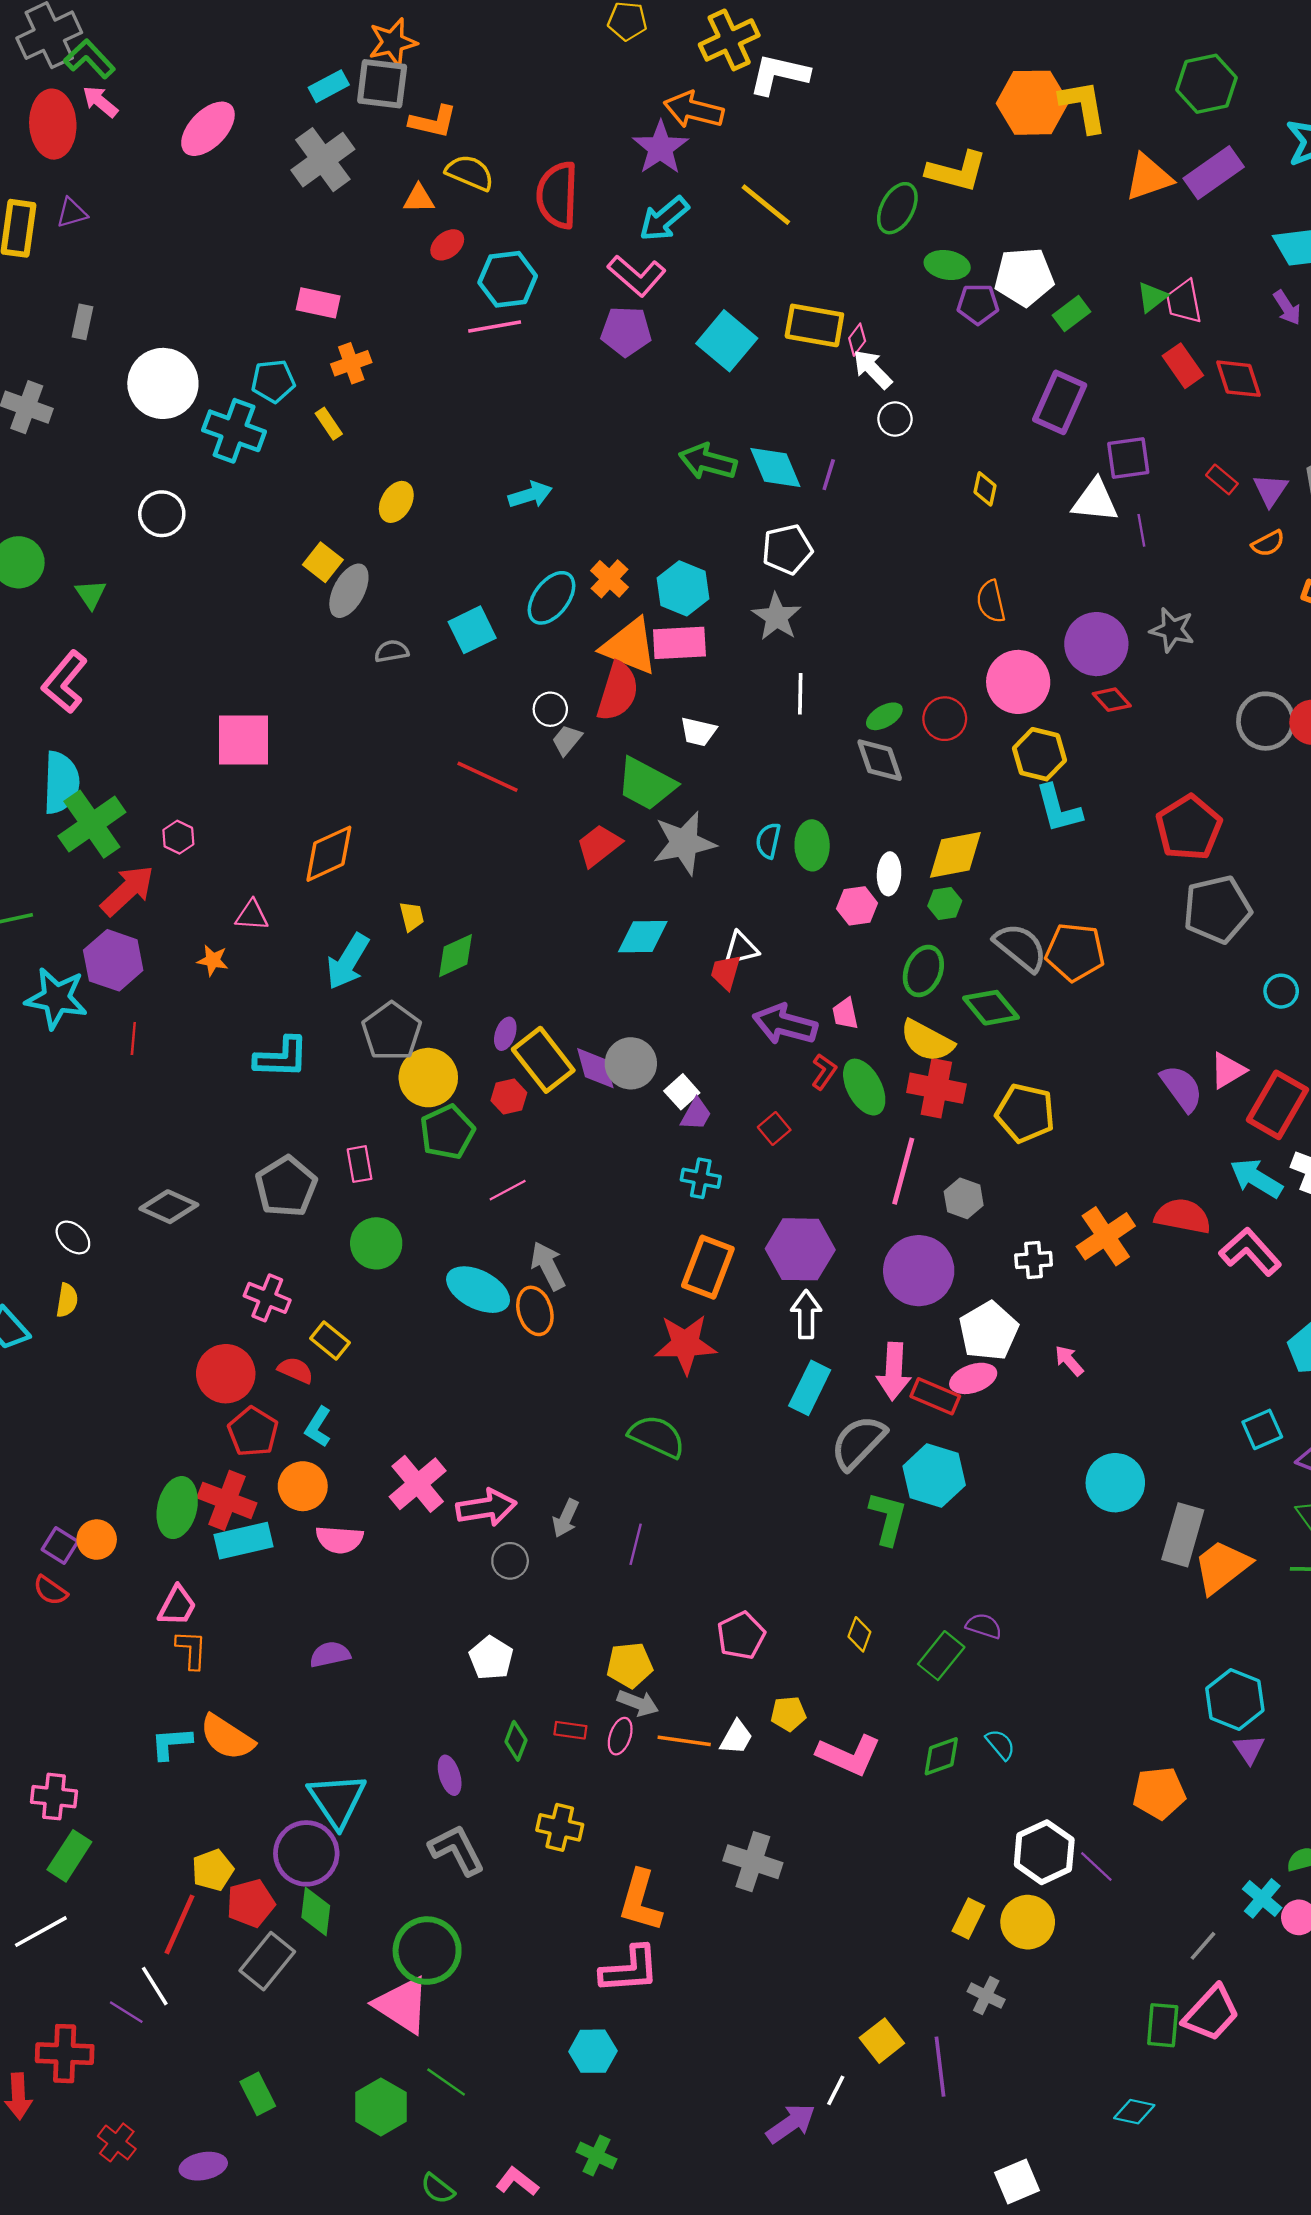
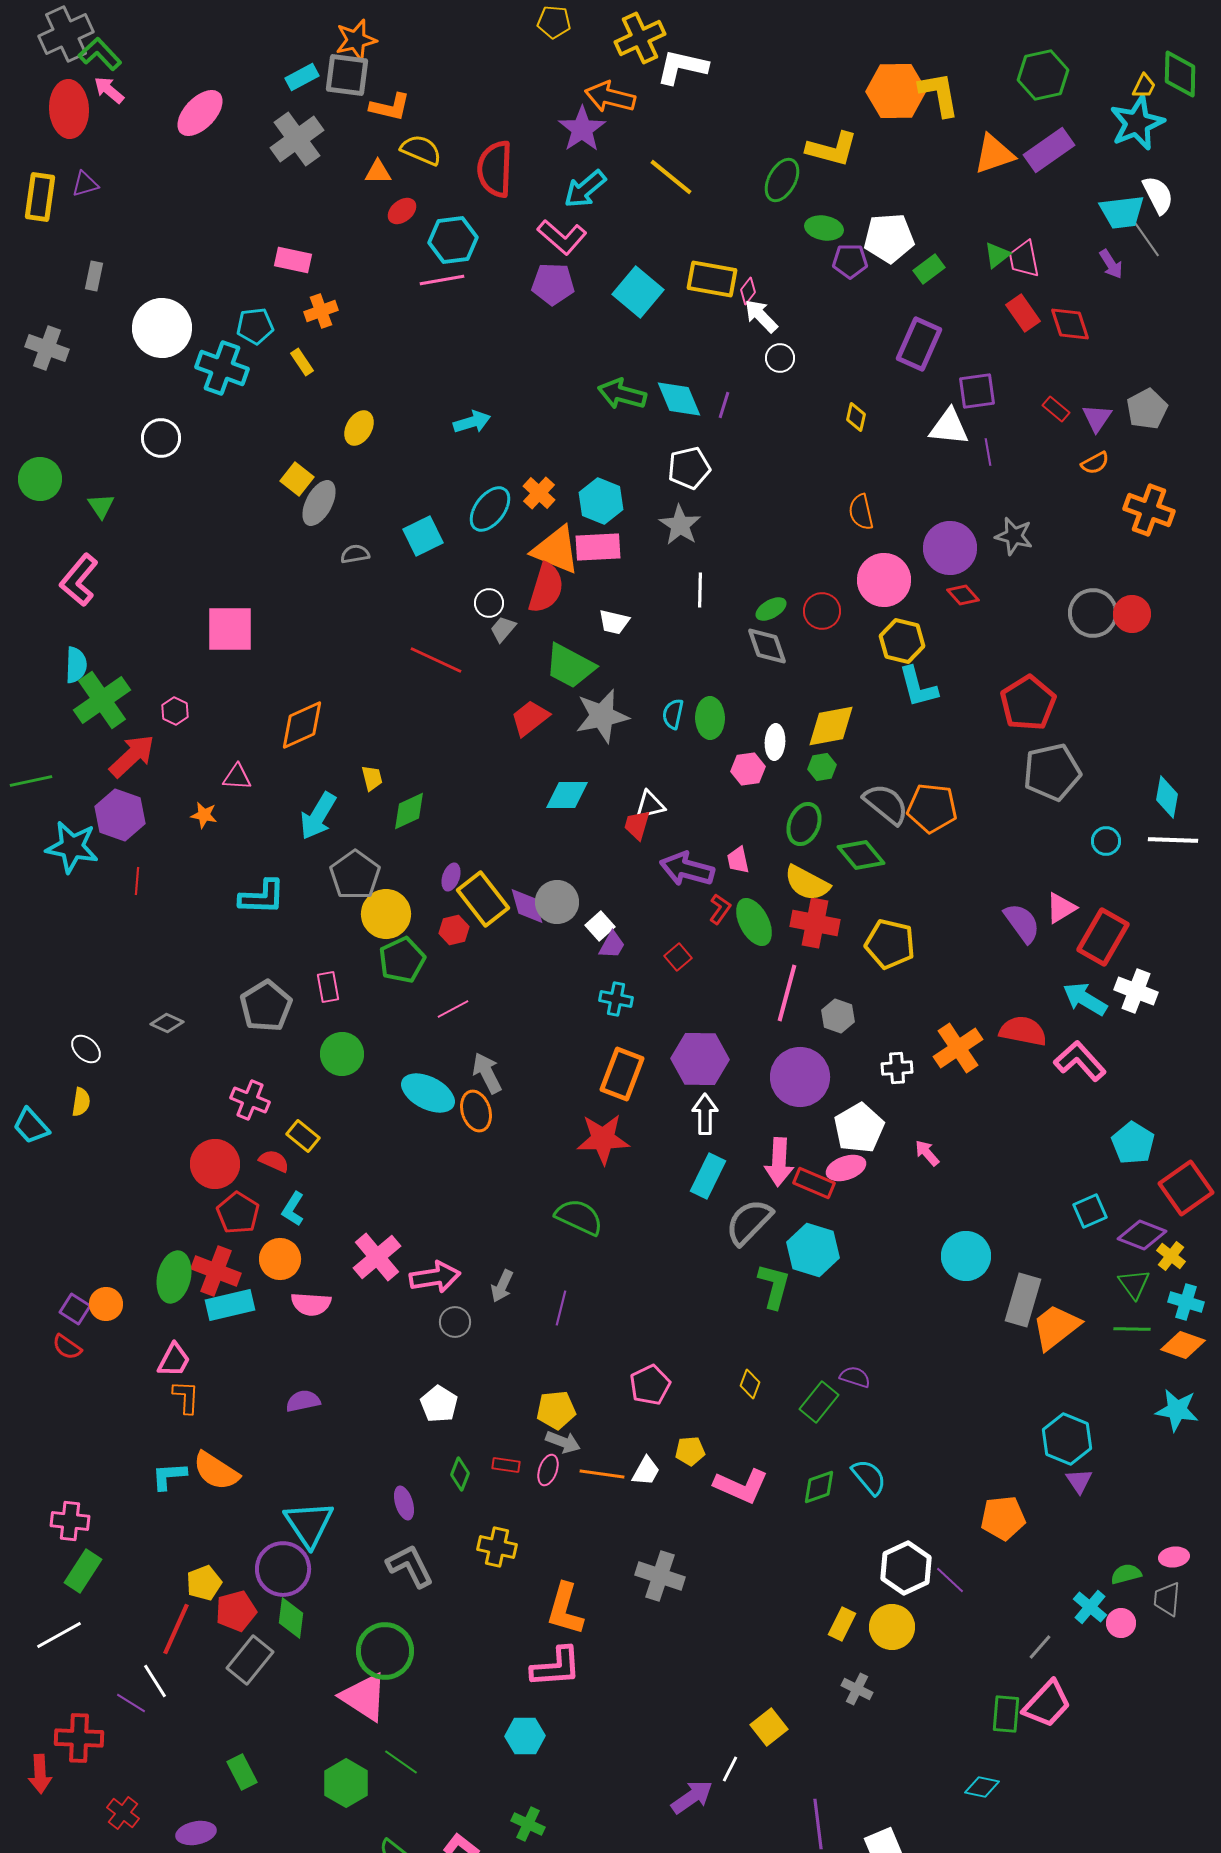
cyan semicircle: (61, 783) -> (76, 665), size x0.7
gray diamond: (169, 1207) -> (167, 1023), size x0.7
cyan semicircle: (1000, 1744) -> (869, 1477), size x1.4
purple line: (940, 2067) -> (818, 1824), moved

